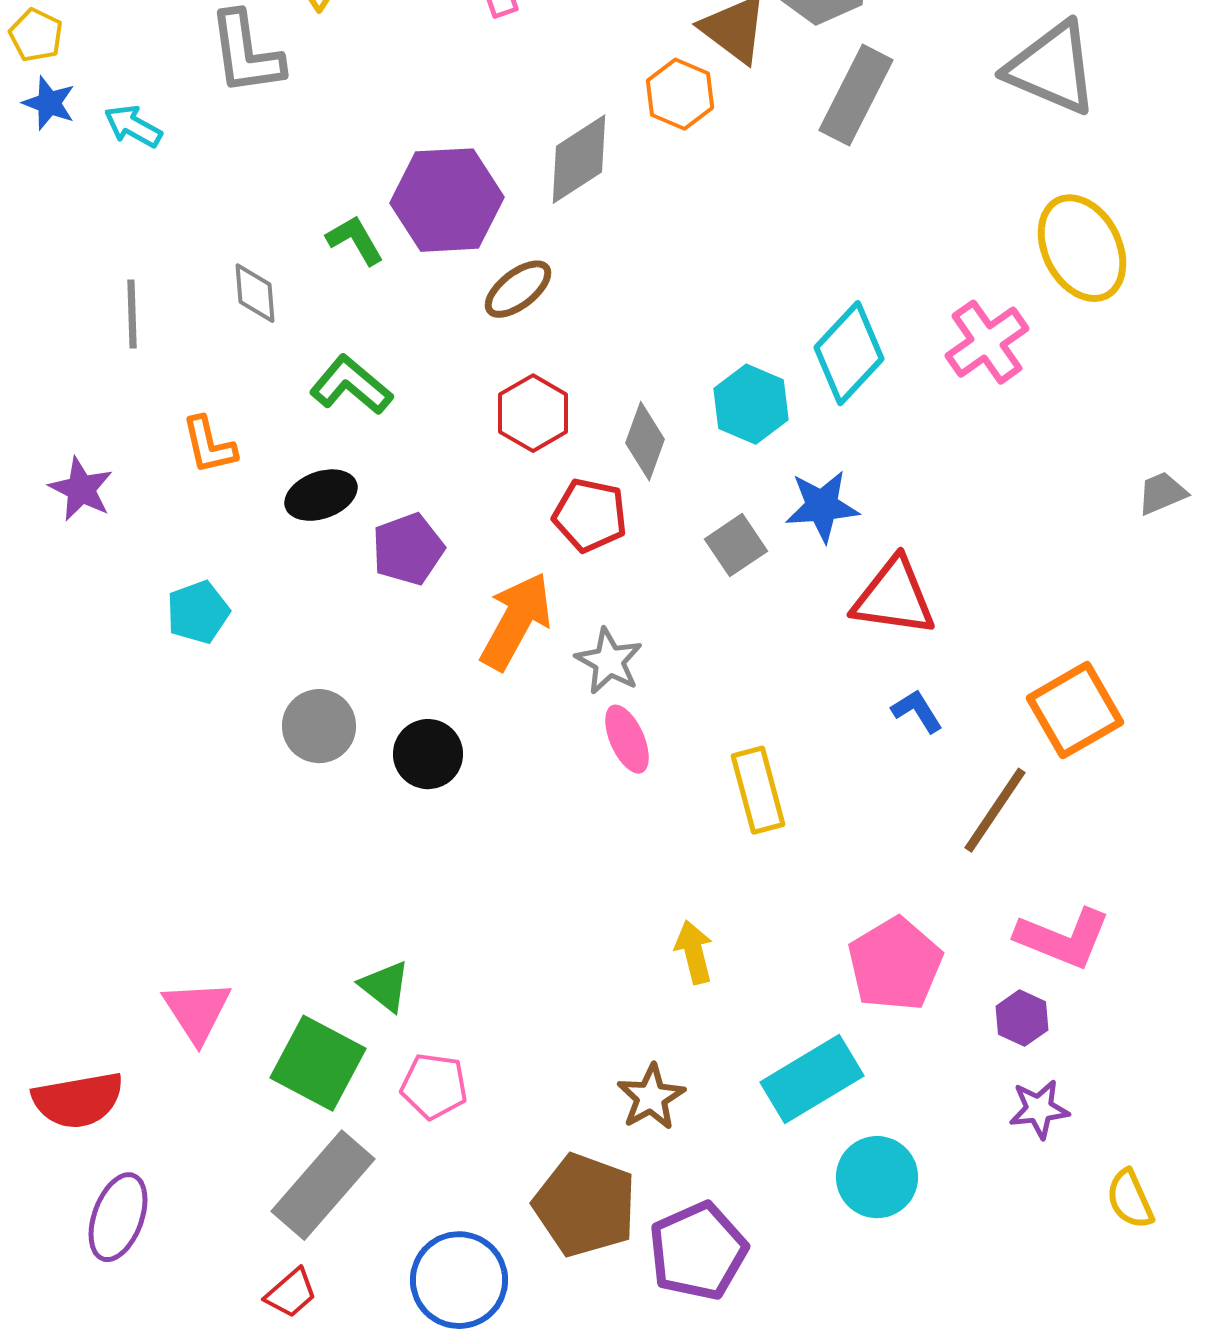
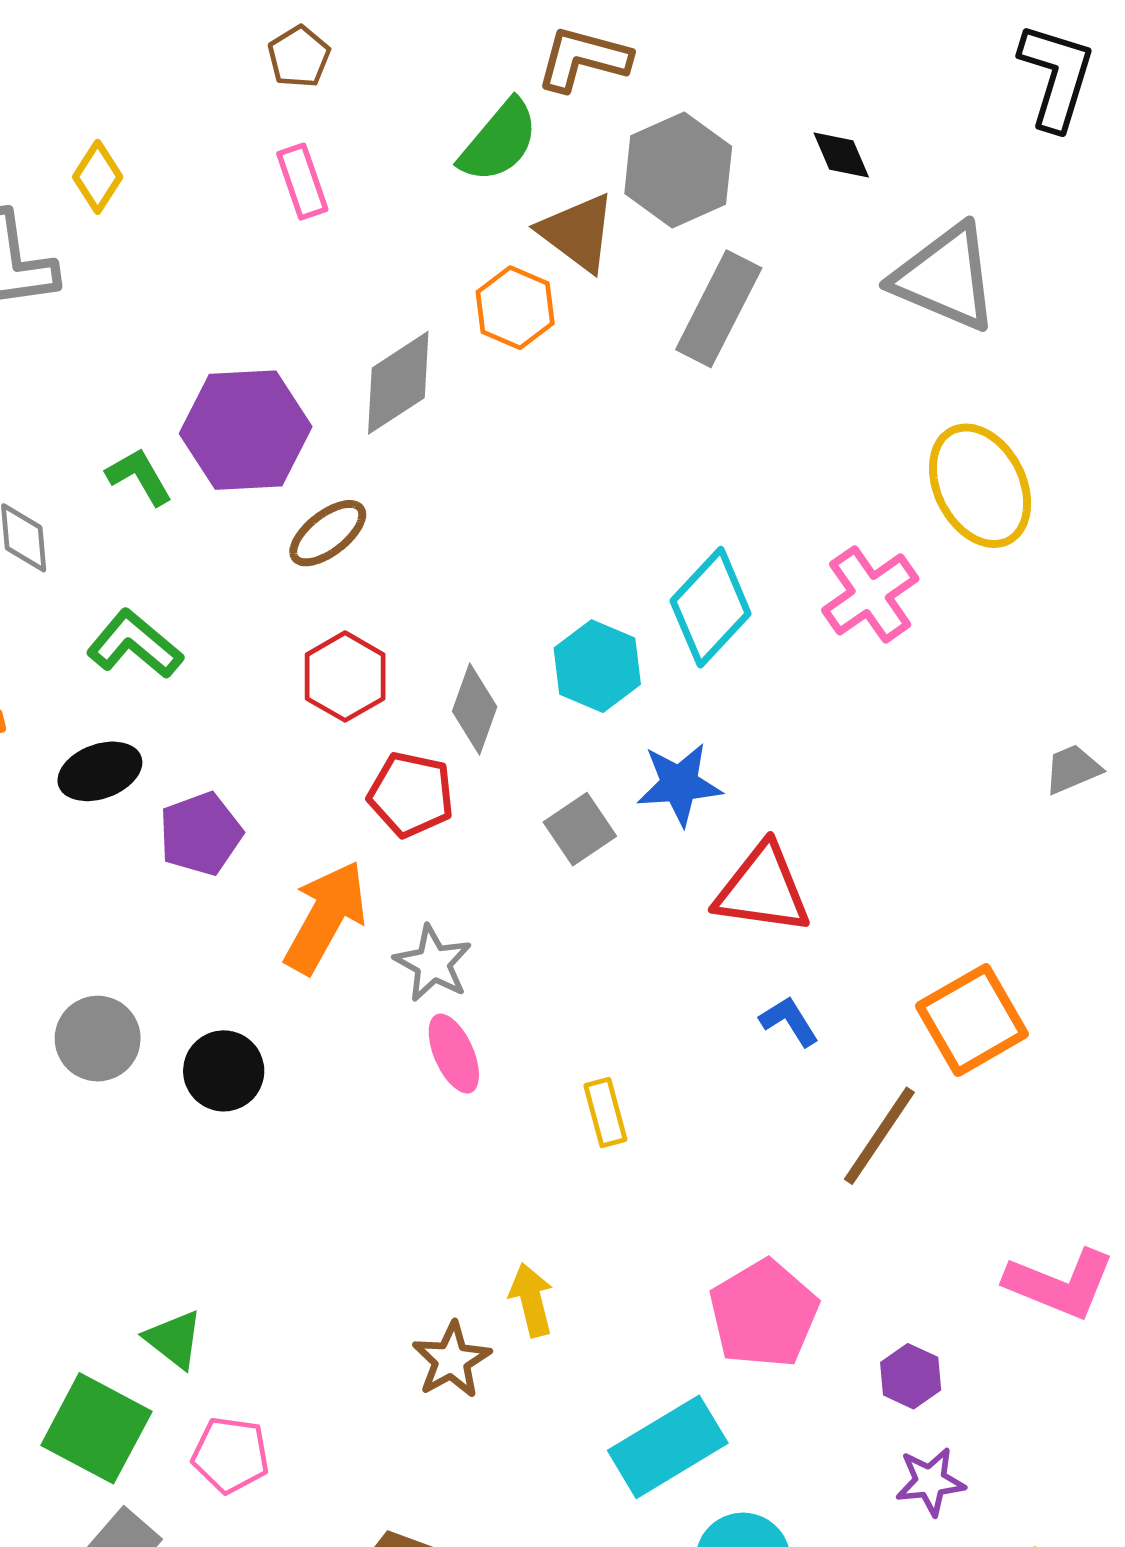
yellow rectangle: (758, 790) -> (605, 1113), size x0.7
pink L-shape: (1063, 938) -> (1060, 1284), moved
brown star: (651, 1097) -> (452, 1360), moved

